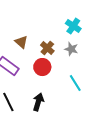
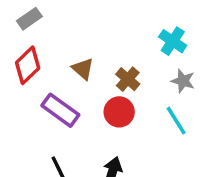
gray star: (71, 49) -> (183, 81), moved
cyan line: (75, 83) -> (176, 121), moved

